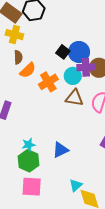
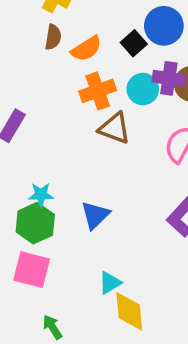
blue circle: (79, 52) -> (164, 26), moved
orange semicircle: (28, 70) -> (86, 49), moved
brown triangle: (74, 98) -> (115, 128), moved
blue triangle: (60, 150) -> (95, 215), turned -30

